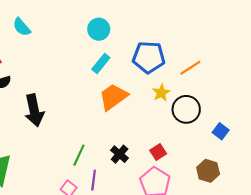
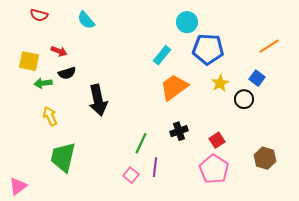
cyan circle: (99, 29) -> (187, 22), moved
orange line: (190, 68) -> (269, 46), moved
black circle: (186, 109) -> (244, 99), size x0.7
blue square: (221, 131) -> (257, 78), moved
black cross: (120, 154) -> (179, 131), moved, turned 30

